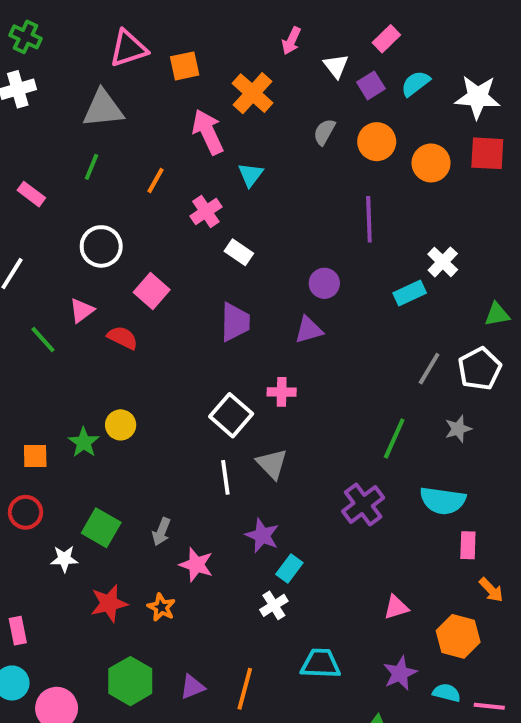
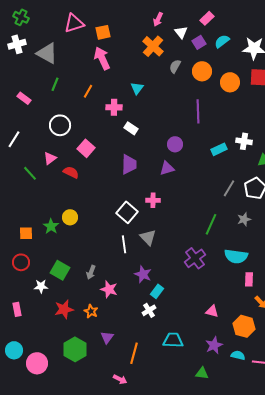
orange cross: (253, 93) -> (153, 46), moved
gray triangle: (103, 109) -> (47, 53), moved, turned 35
pink arrow: (208, 132) -> (102, 58), moved
pink cross: (206, 211) -> (114, 107), turned 35
white cross: (443, 262) -> (244, 141), moved, turned -35
pink triangle: (396, 607) -> (212, 311), turned 32
pink rectangle: (18, 631) -> (17, 309), moved
purple triangle: (192, 687) -> (107, 337), moved, turned -32

